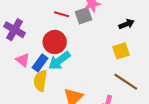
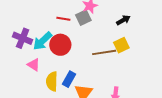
cyan arrow: (59, 61) -> (42, 41), moved
blue rectangle: (40, 63) -> (69, 79), moved
brown line: (126, 82) -> (104, 52), moved, turned -35

